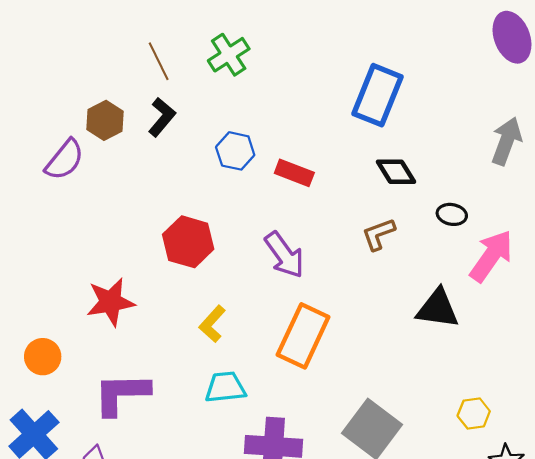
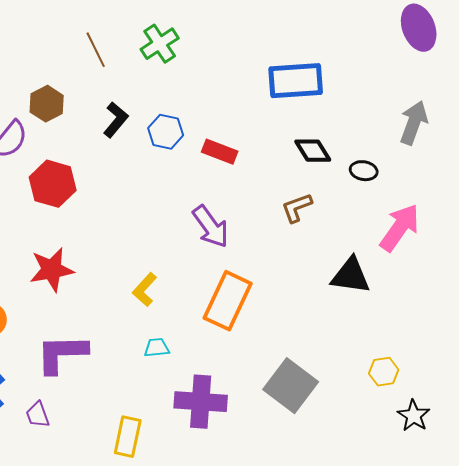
blue rectangle: (377, 95) -> (296, 81), turned 64
black L-shape: (162, 117) -> (116, 120), moved
black ellipse: (452, 214) -> (364, 171), moved
red hexagon: (188, 242) -> (53, 184), moved
cyan trapezoid: (225, 387) -> (157, 348), size x0.7

